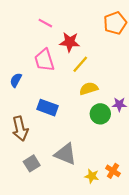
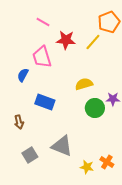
yellow line: (80, 64) -> (93, 42), moved
blue semicircle: (16, 80) -> (23, 75), moved
brown arrow: (20, 129) -> (19, 122), size x0.6

